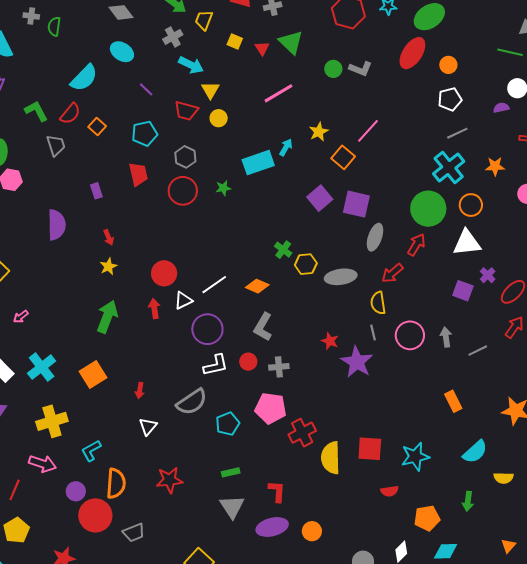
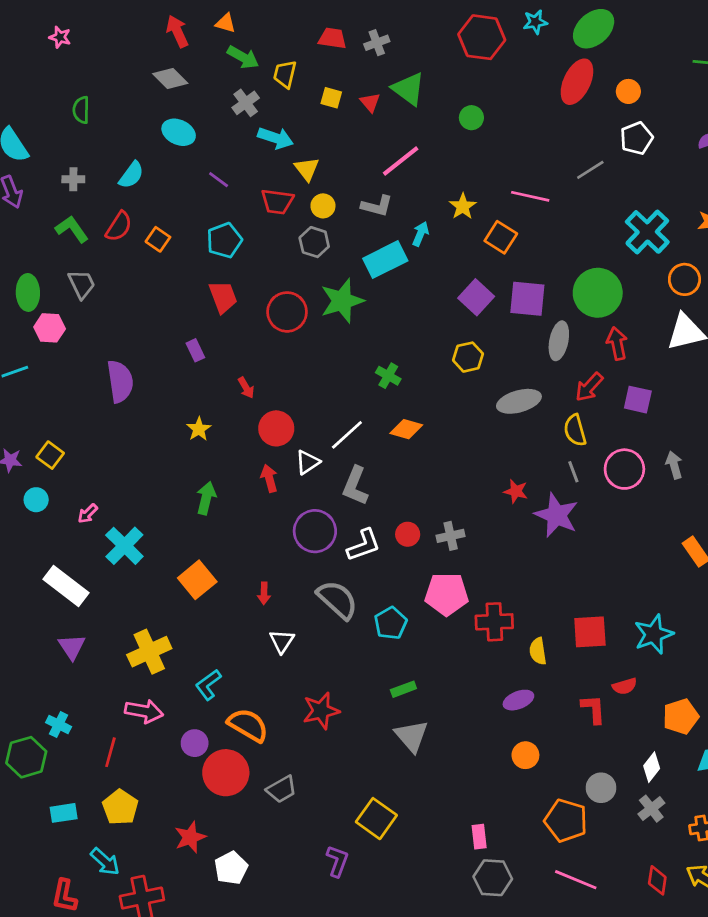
gray cross: (31, 16) -> (73, 179), moved
gray L-shape: (361, 69) -> (377, 206), moved
cyan semicircle: (84, 78) -> (131, 175), size x0.7
pink line: (368, 131) -> (530, 196), turned 68
gray line: (457, 133) -> (590, 170), moved
gray trapezoid: (56, 145) -> (82, 284), moved
gray hexagon: (185, 157) -> (314, 242), moved
green star: (223, 188) -> (342, 301), size x2.0
purple rectangle: (96, 191) -> (195, 350), moved
green circle: (428, 209) -> (598, 293), moved
red arrow: (109, 237) -> (246, 388), moved
red arrow: (416, 245) -> (617, 343), turned -35
green cross: (283, 250) -> (388, 376), moved
yellow hexagon: (306, 264) -> (468, 357), moved
purple square: (463, 291) -> (638, 400), moved
green arrow: (107, 317) -> (206, 498), size x0.7
gray L-shape: (263, 327) -> (355, 486), moved
purple circle: (207, 329) -> (315, 531), moved
cyan cross: (42, 367) -> (124, 546), moved
gray semicircle: (192, 402) -> (337, 600), turned -96
red cross: (302, 433) -> (494, 622), turned 32
yellow semicircle: (331, 458) -> (538, 651), size x0.6
orange semicircle: (116, 483) -> (248, 725), turned -56
red L-shape: (277, 491) -> (593, 709), moved
purple ellipse: (272, 527) -> (518, 700), moved, size x0.7

